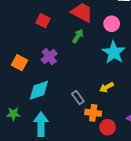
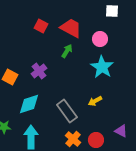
red square: (43, 21) -> (41, 26), moved
gray rectangle: (78, 97) -> (67, 111), size x1.6
orange cross: (93, 113) -> (73, 139), moved, turned 35

